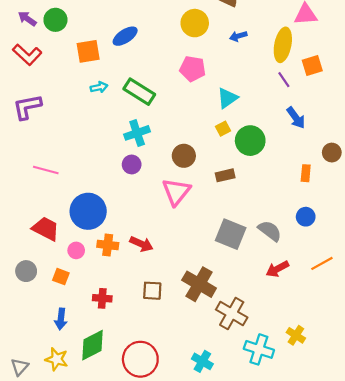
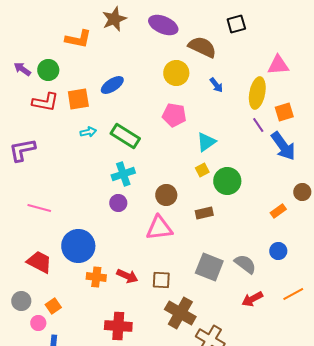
blue arrow: (238, 36) -> (216, 85), turned -112
red L-shape: (27, 55) -> (45, 102), moved, turned -32
blue arrow: (296, 118) -> (283, 146), moved, size x1.4
orange rectangle: (306, 173) -> (278, 211), turned 49
pink triangle: (176, 192) -> (159, 228), turned 44
pink circle: (76, 250) -> (38, 323), moved
orange square: (61, 277) -> (53, 306), turned 35
brown square: (152, 291) -> (161, 280), moved
red cross: (102, 298) -> (118, 326), moved, size x1.5

